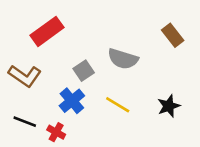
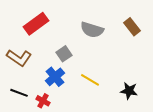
gray semicircle: (123, 59) -> (92, 30), moved
black star: (169, 106) -> (129, 91), moved, turned 30

